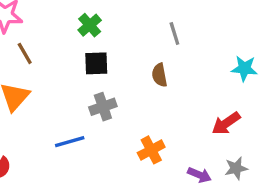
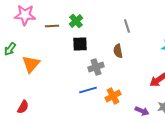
brown line: (25, 53) -> (52, 26), moved, turned -64
gray cross: (103, 107) -> (96, 67), moved
blue line: (70, 142) -> (88, 90), moved

